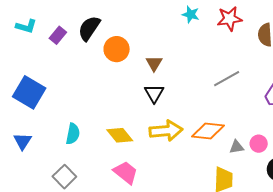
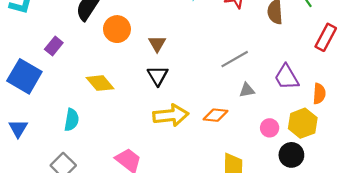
purple rectangle: (58, 35) -> (54, 46), moved
orange diamond: (208, 131) -> (215, 115), size x0.7
yellow diamond: (120, 135) -> (100, 83), moved
gray triangle: (236, 147) -> (247, 90), moved

